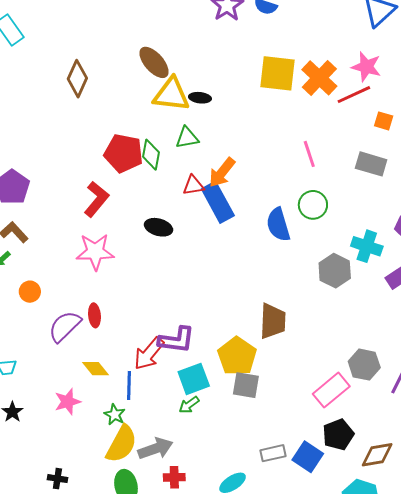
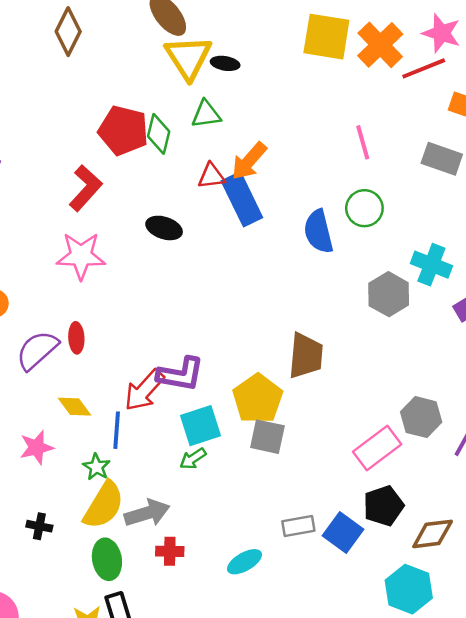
yellow triangle: (171, 94) -> (188, 57), turned 48
black cross: (57, 479) -> (39, 526), moved

